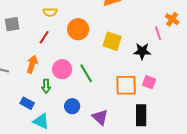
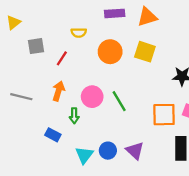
red line: (44, 37) -> (62, 58), moved
yellow square: (112, 41) -> (145, 52), moved
blue circle: (72, 106) -> (108, 151), moved
cyan triangle: (41, 121) -> (84, 155), moved, turned 42

